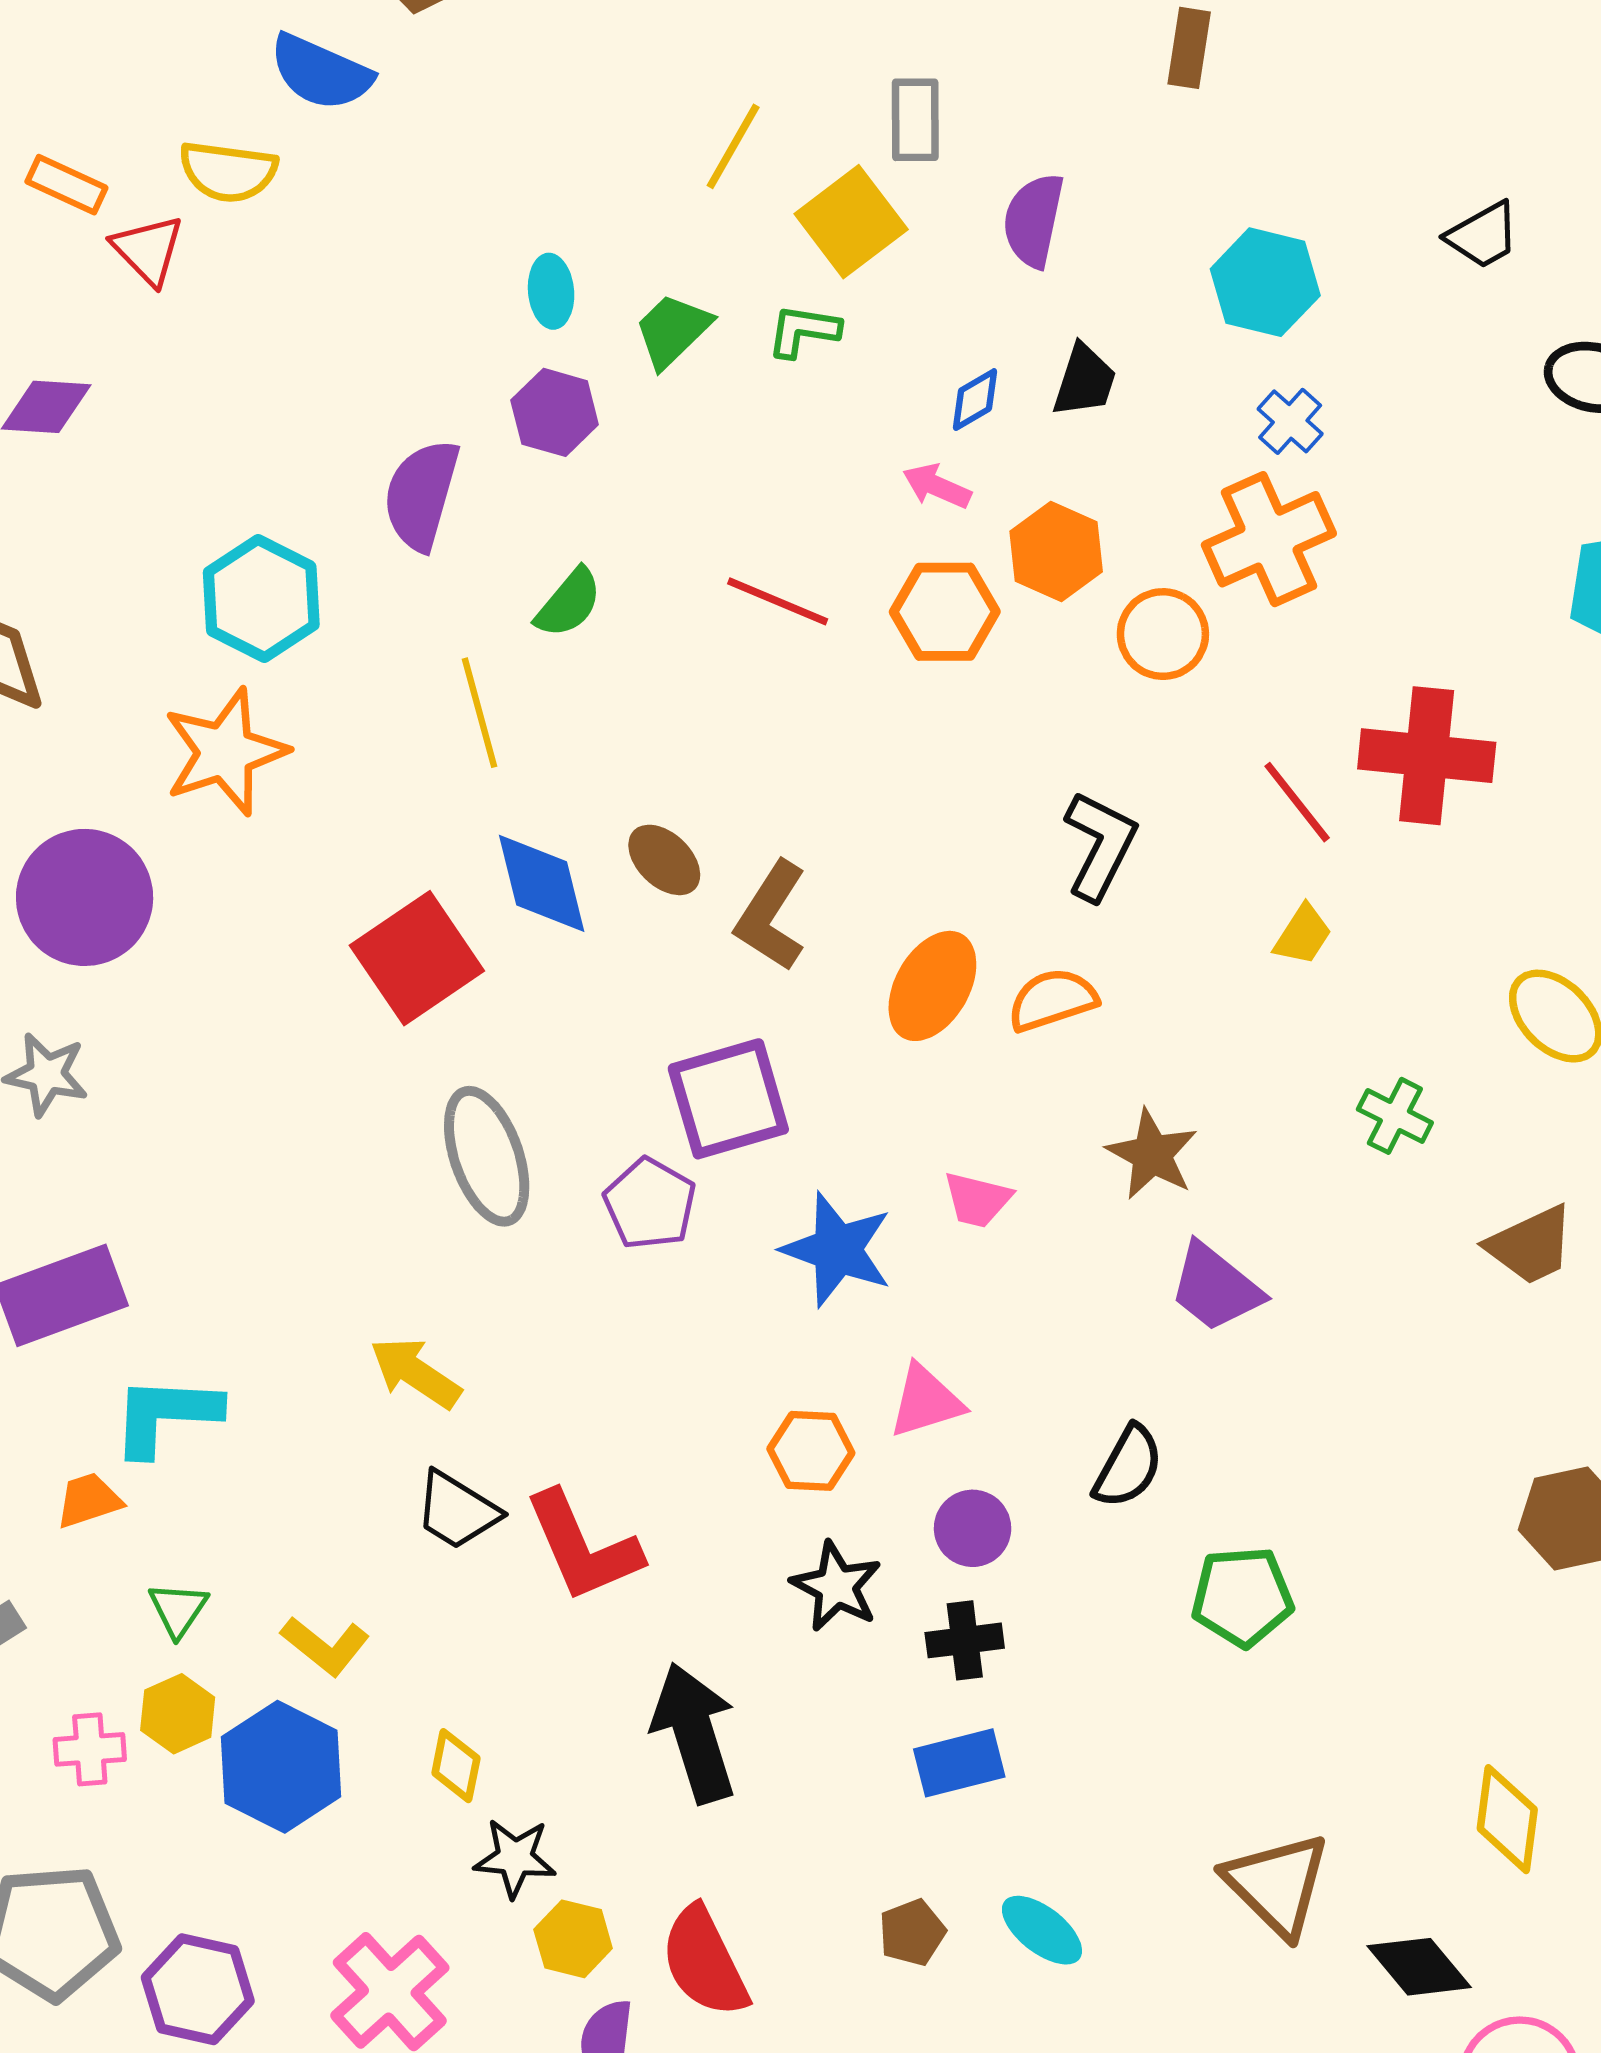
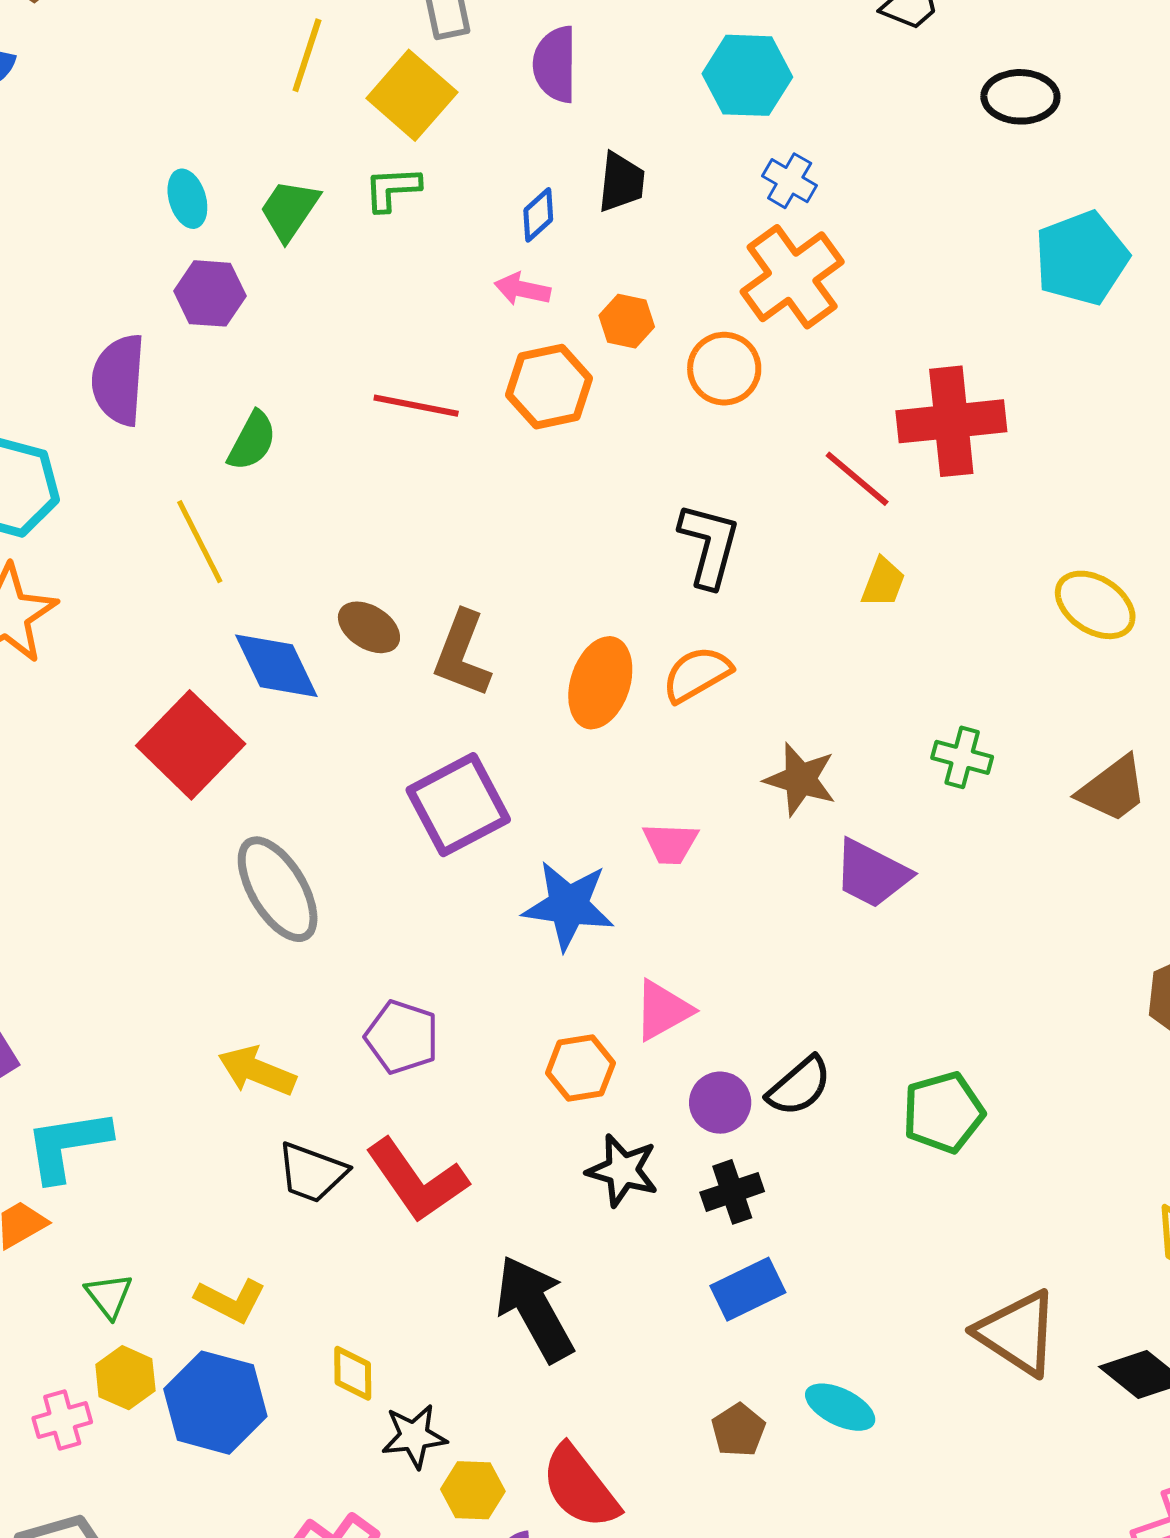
orange hexagon: (1056, 552) -> (627, 321), size x0.7
green cross: (1395, 1116) -> (962, 757), moved
purple pentagon: (650, 1204) -> (402, 1037), moved
black semicircle: (1128, 1467) -> (799, 1086), moved, turned 32

